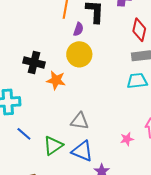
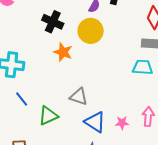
black cross: (34, 62) -> (53, 22), moved
blue triangle: (82, 151) -> (95, 122), moved

